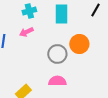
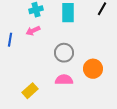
orange circle: (79, 44) -> (93, 69), moved

